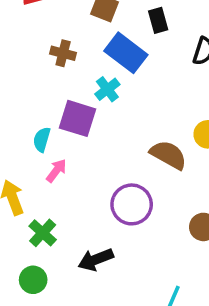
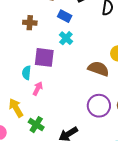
blue rectangle: (126, 53) -> (65, 16), size x0.6
cyan cross: (107, 89) -> (66, 38), moved
purple circle: (132, 204) -> (99, 106), moved

